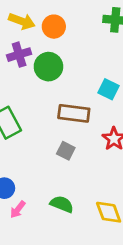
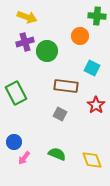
orange circle: (54, 27) -> (80, 36), moved

